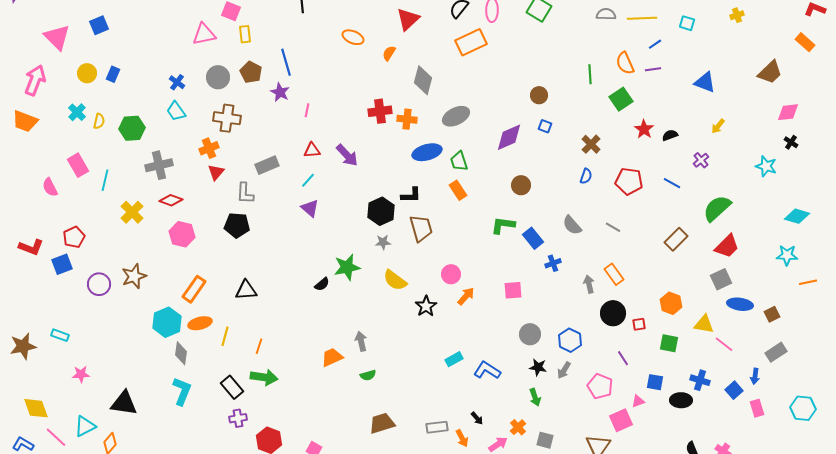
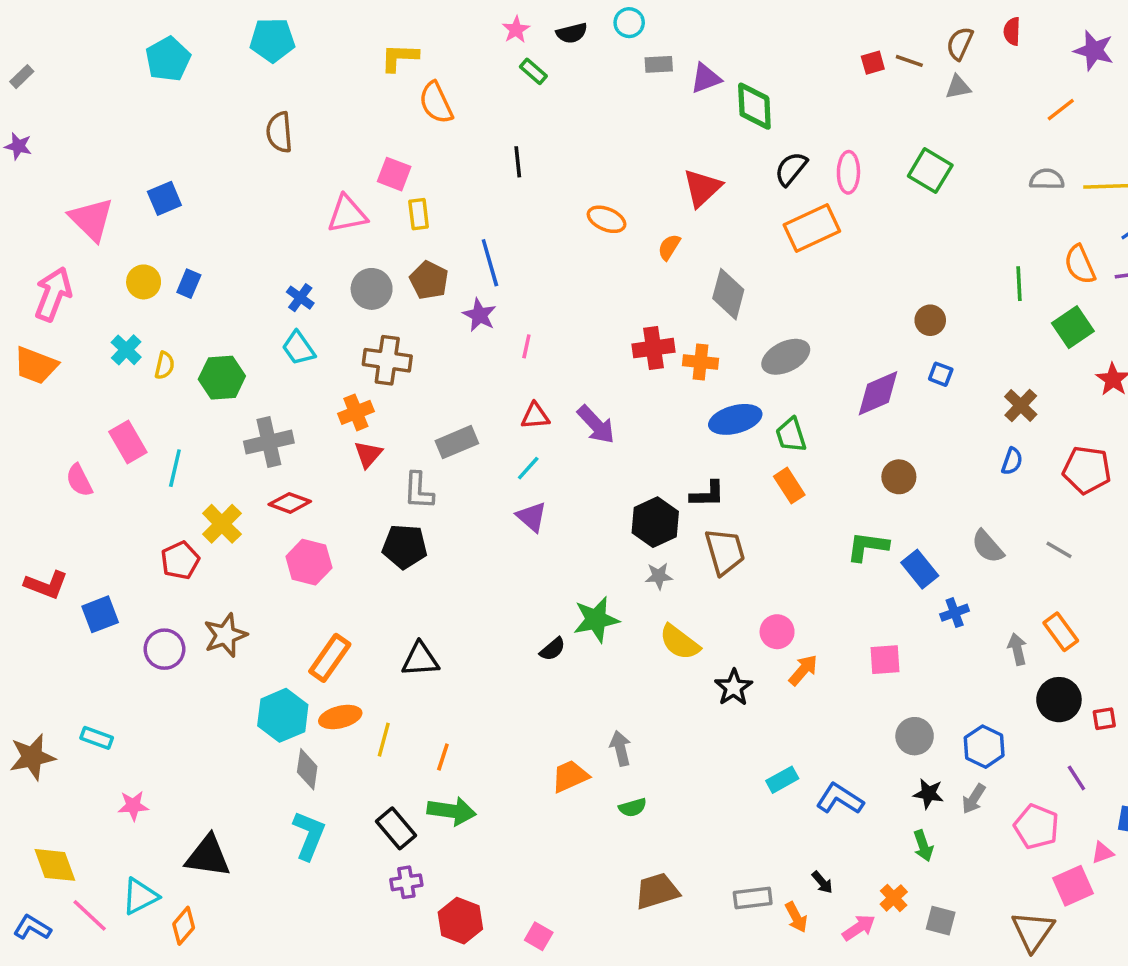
red pentagon: (74, 237) -> (180, 560), moved

